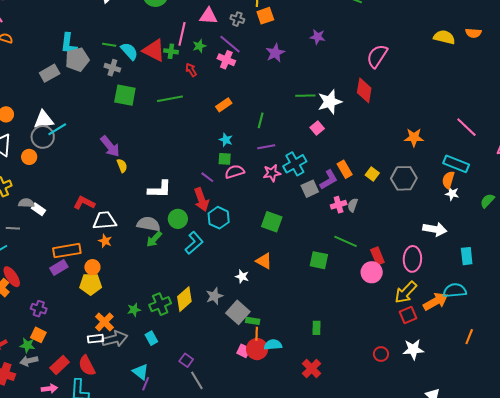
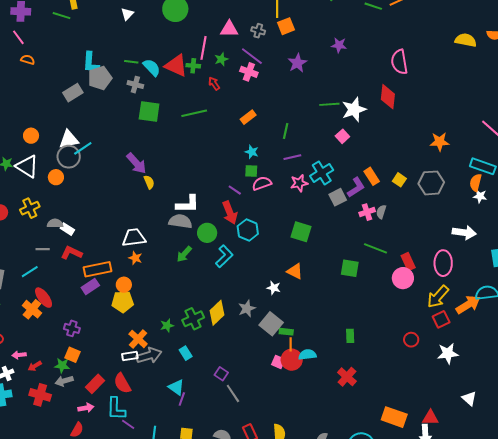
pink semicircle: (377, 56) -> (399, 62), turned -40
red L-shape: (84, 203) -> (71, 253), moved
gray semicircle: (149, 224) -> (180, 221), moved
red circle: (381, 354) -> (411, 340), moved

